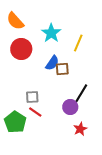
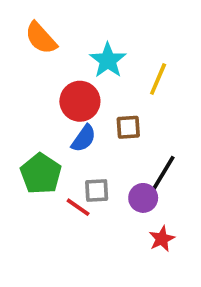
red circle: (21, 49) -> (80, 101), moved
blue semicircle: (52, 63) -> (84, 138), moved
gray square: (32, 97) -> (97, 190), moved
green pentagon: (15, 122) -> (41, 174), moved

